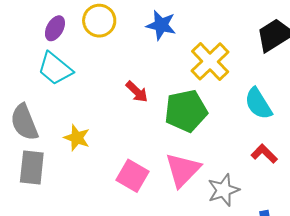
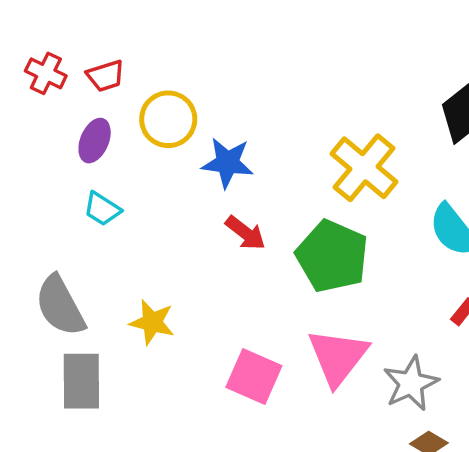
blue star: (161, 25) -> (227, 163), moved
cyan trapezoid: (55, 69) -> (102, 209), size x0.6
green pentagon: (186, 111) -> (332, 256), turned -30

